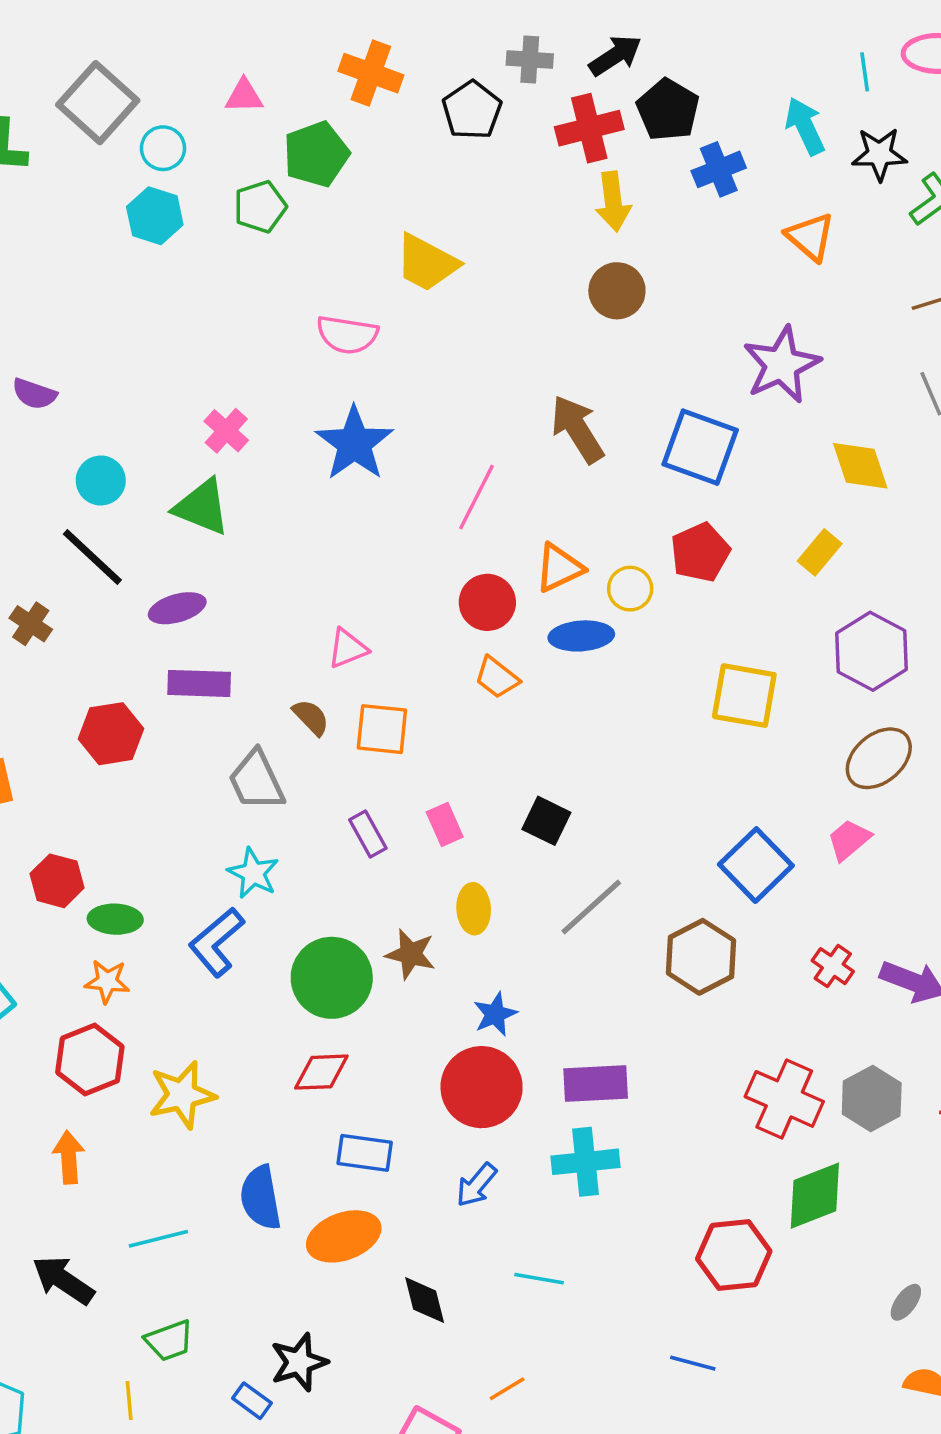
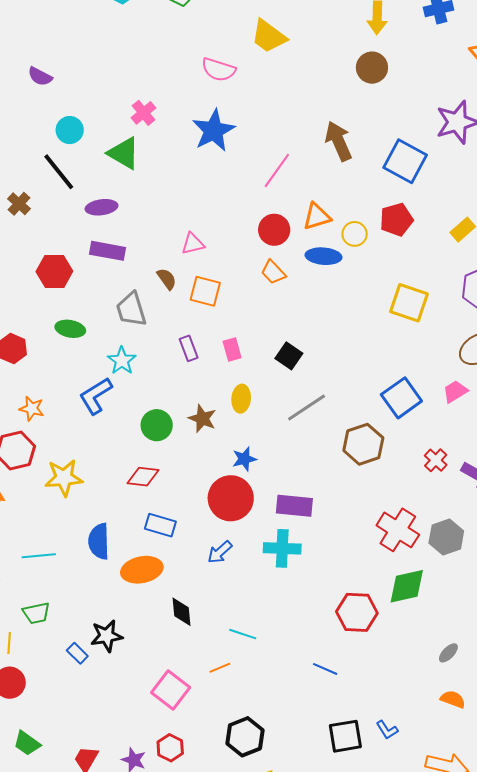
green ellipse: (115, 919) -> (70, 329), moved
green circle: (332, 978) -> (157, 425), size x0.7
cyan line: (539, 1279) -> (243, 634), moved

